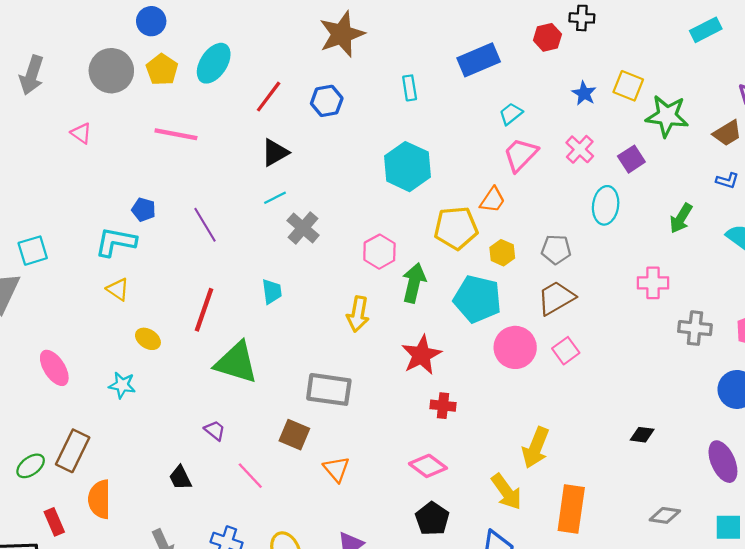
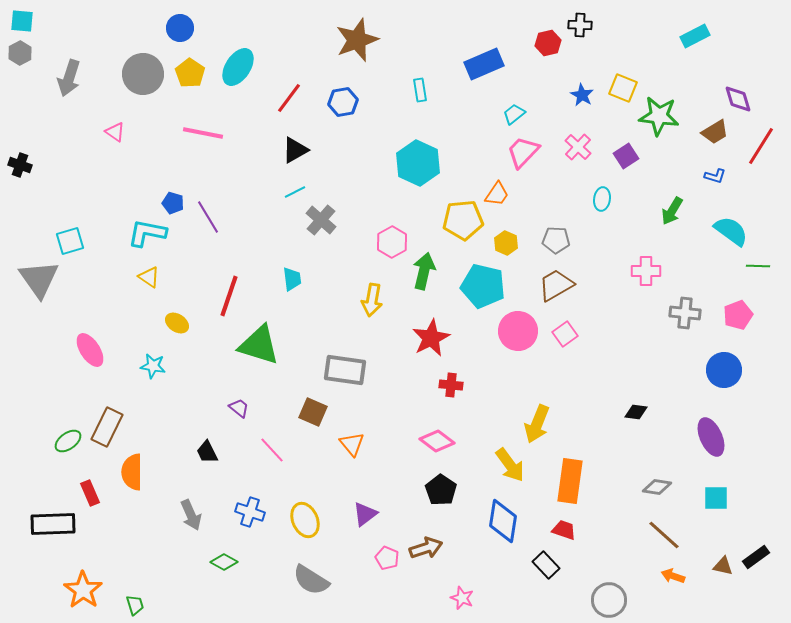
cyan ellipse: (606, 205) -> (602, 199), size x0.7
purple line: (205, 225) -> (208, 217), moved

